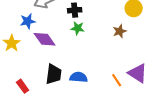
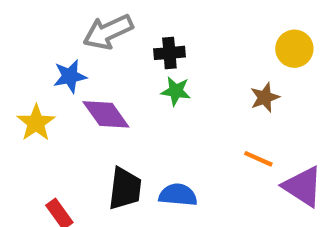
orange line: (117, 80) -> (258, 159), moved, turned -32

